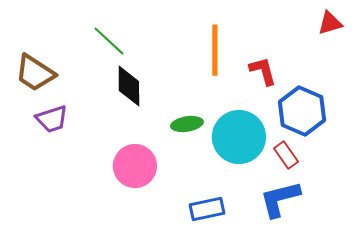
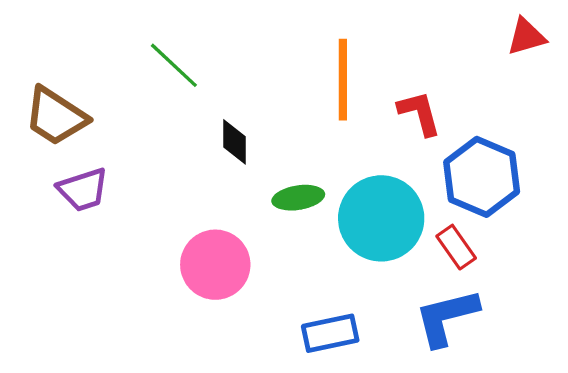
black diamond: (129, 86) -> (234, 142), moved, size x0.7

